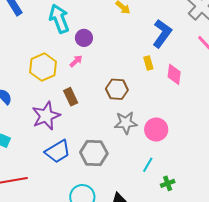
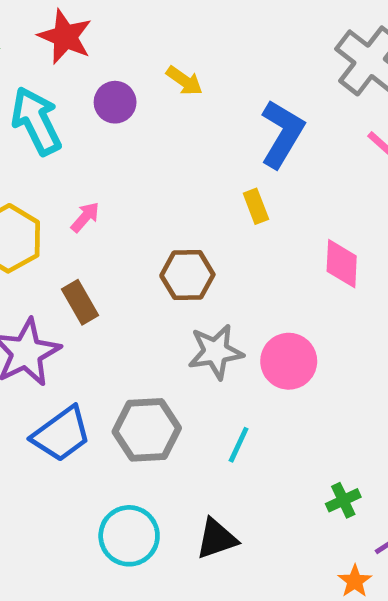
purple circle: (84, 38) -> (115, 102), moved
pink diamond: (174, 74) -> (342, 264), moved
cyan line: (148, 165) -> (239, 445), moved
green cross: (168, 183) -> (343, 500), moved

